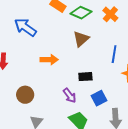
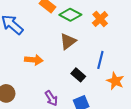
black rectangle: (85, 77) -> (78, 75), moved, turned 40

